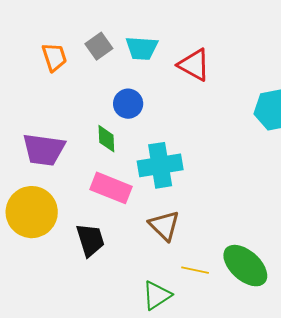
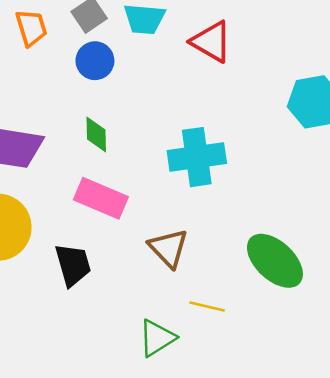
blue circle: (128, 104) -> (95, 61), moved
cyan cross: (160, 165) -> (197, 157), moved
green ellipse: (245, 266) -> (275, 261), moved

